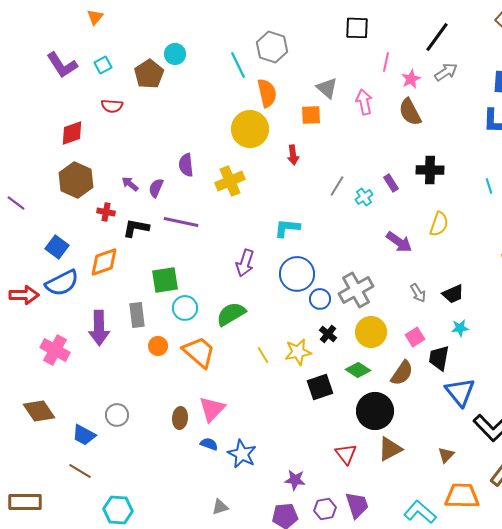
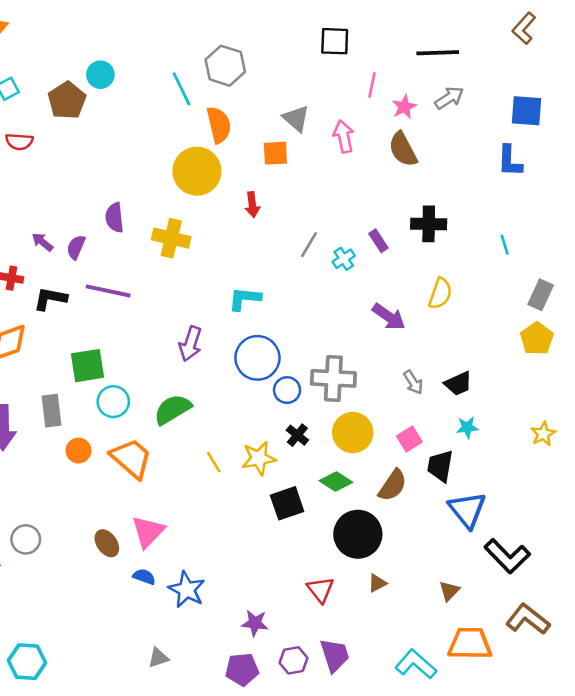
black line: (437, 37) -> (438, 53), turned 52
yellow cross: (230, 181) -> (171, 238), turned 36
gray cross: (356, 290) -> (333, 378), turned 32
brown ellipse: (180, 418) -> (107, 543), turned -40
brown triangle: (390, 449) -> (377, 583), size x0.6

